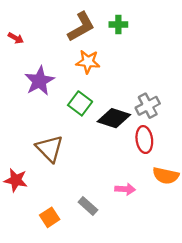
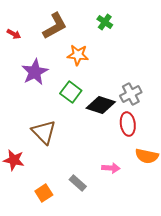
green cross: (118, 25) -> (105, 22), turned 35
brown L-shape: (81, 27) -> (55, 26), moved

